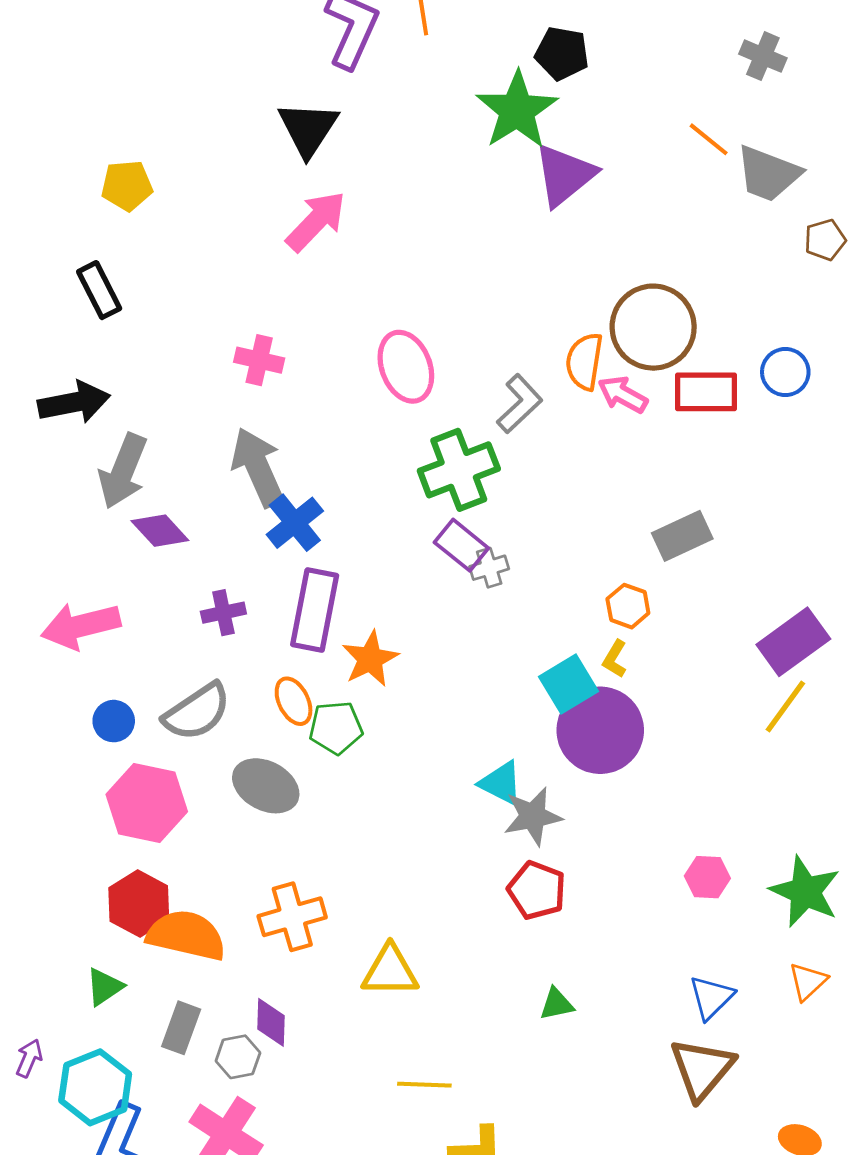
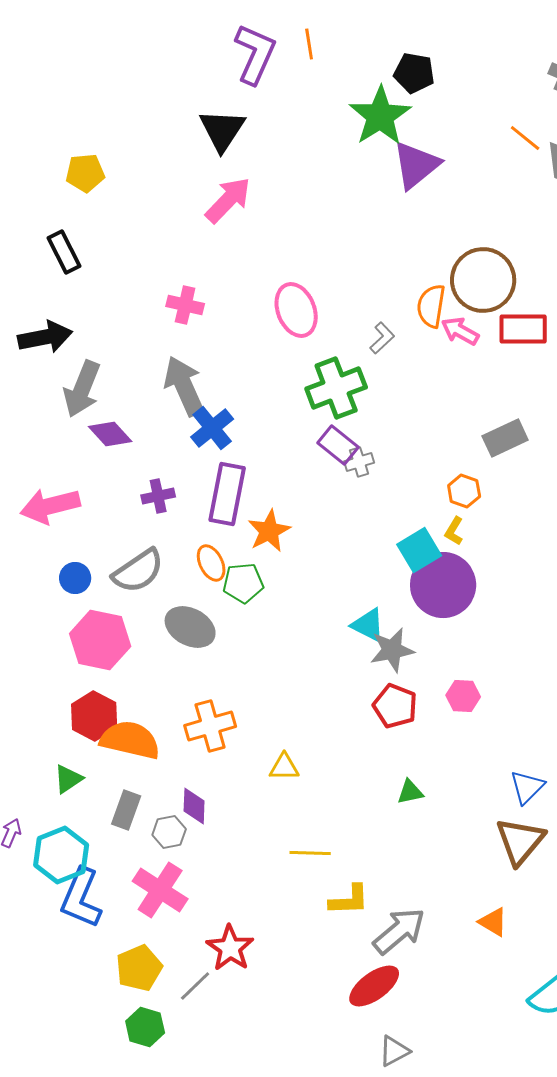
gray L-shape: (520, 404) -> (382, 338), size x0.7
pink hexagon: (707, 877) -> (463, 696), moved
yellow triangle: (390, 971) -> (284, 767), size x0.7

